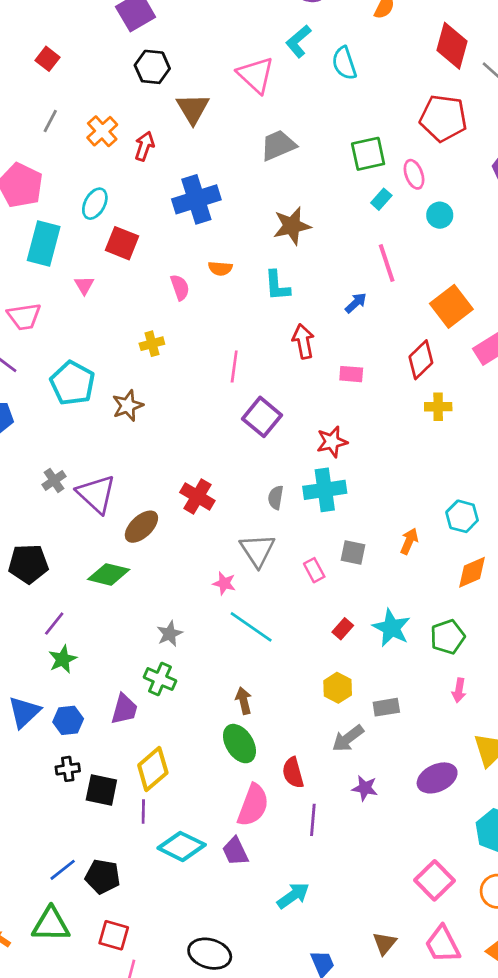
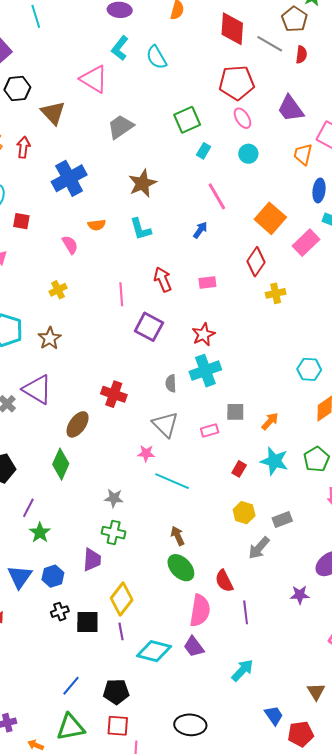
pink ellipse: (414, 174) -> (242, 118), moved
red square: (122, 243) -> (21, 221), size x0.7
red arrow: (303, 341) -> (163, 280), moved
purple triangle: (96, 494) -> (37, 390), moved
orange arrow: (409, 541) -> (270, 421), moved, turned 30
pink rectangle: (314, 570) -> (210, 431), turned -66
green diamond: (109, 574) -> (61, 464), turned -68
gray star: (170, 634) -> (114, 498), turned -30
purple star: (365, 788) -> (300, 595), moved
black pentagon: (103, 876) -> (116, 692), moved

